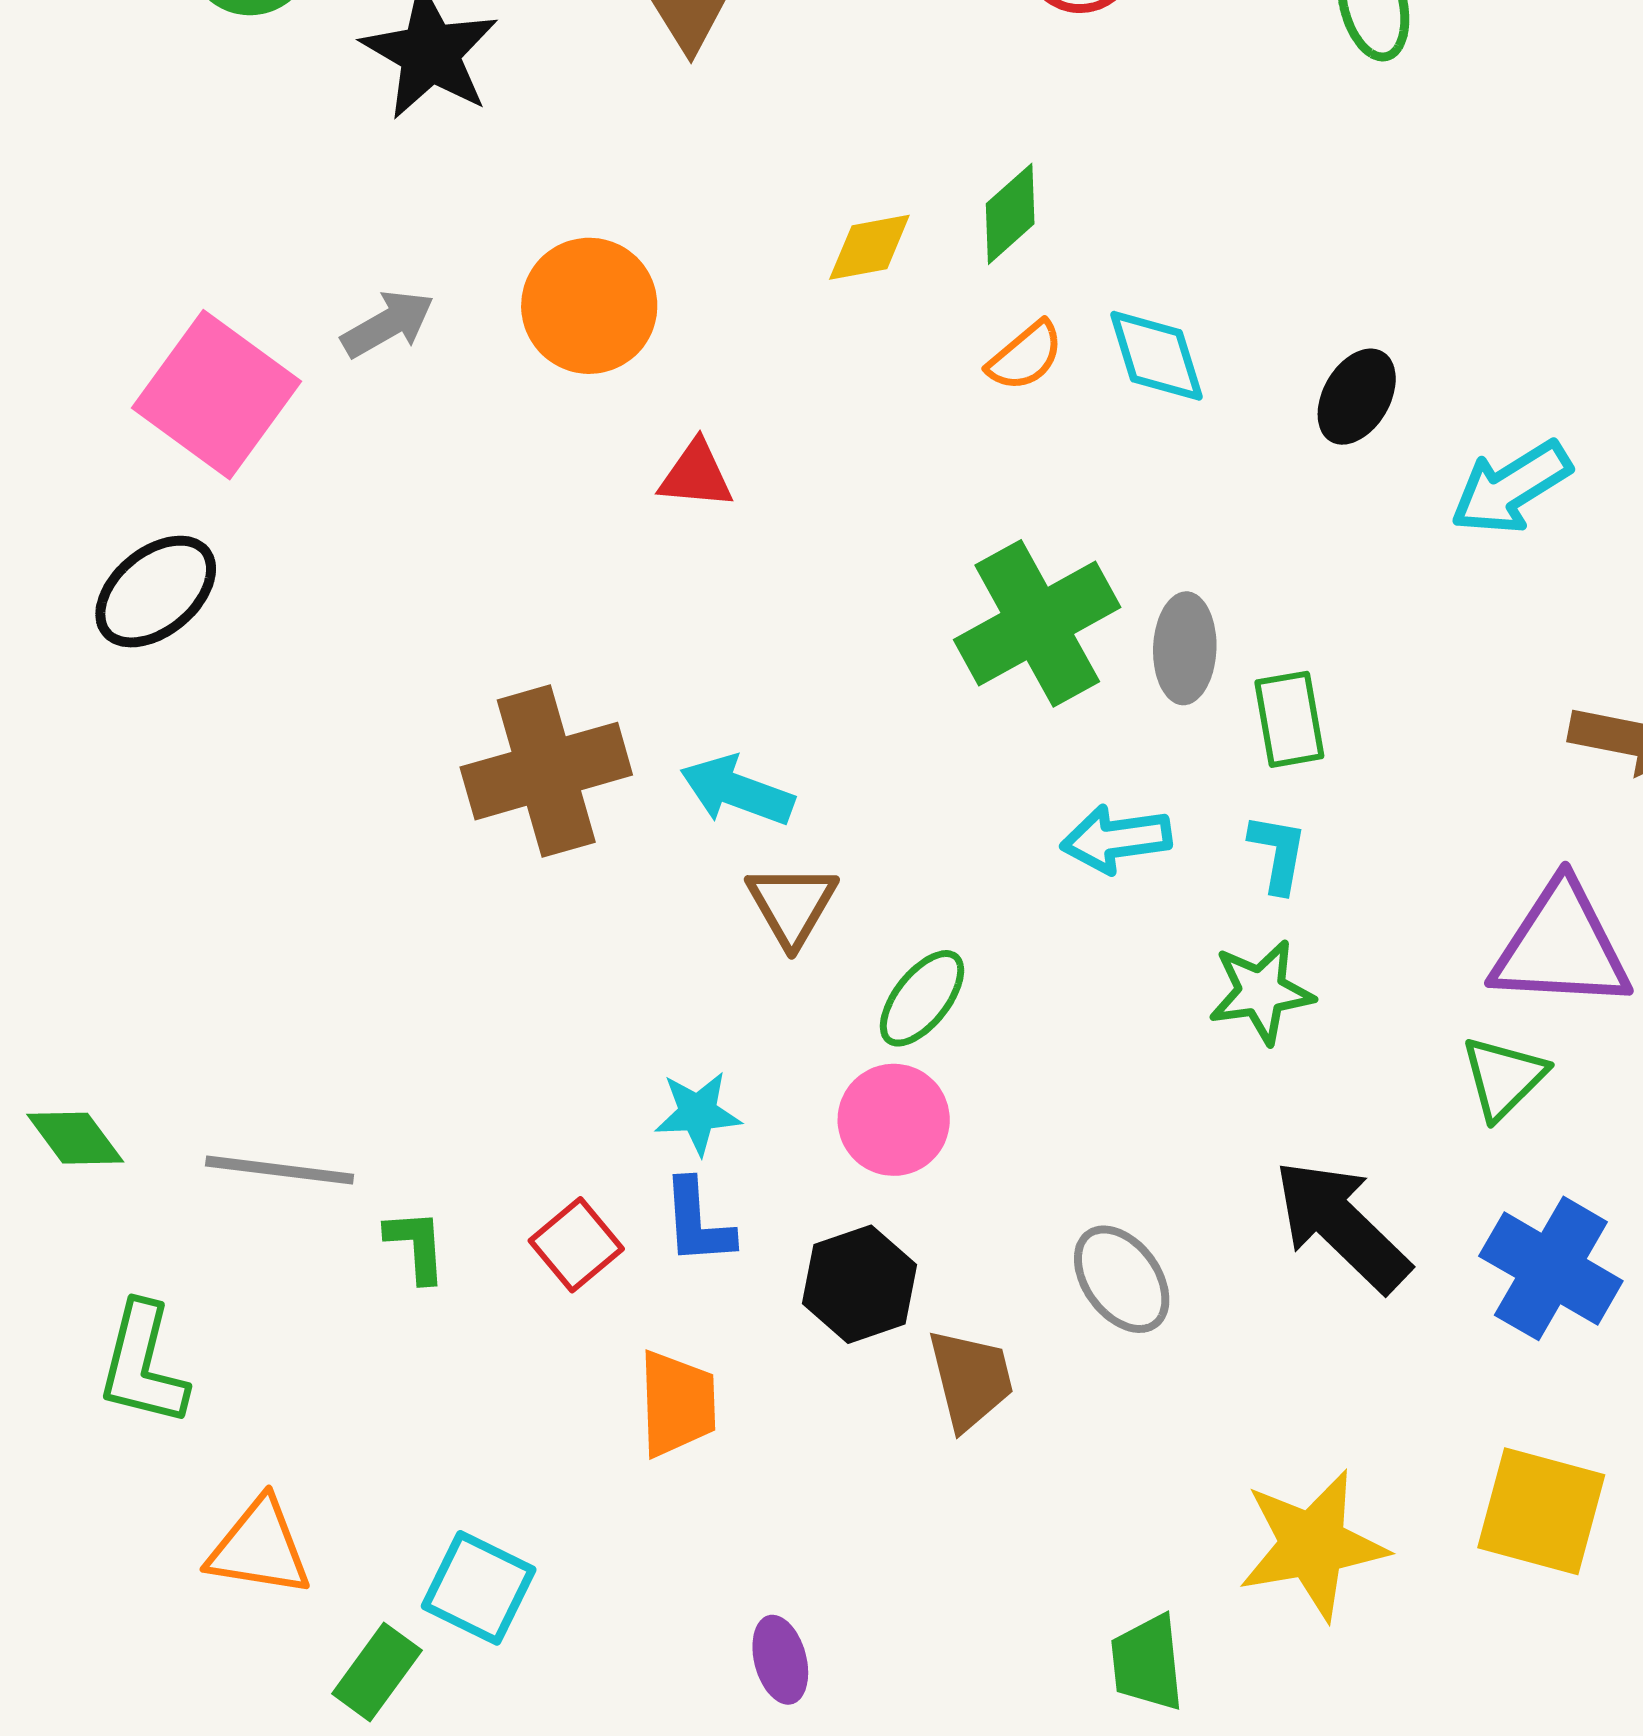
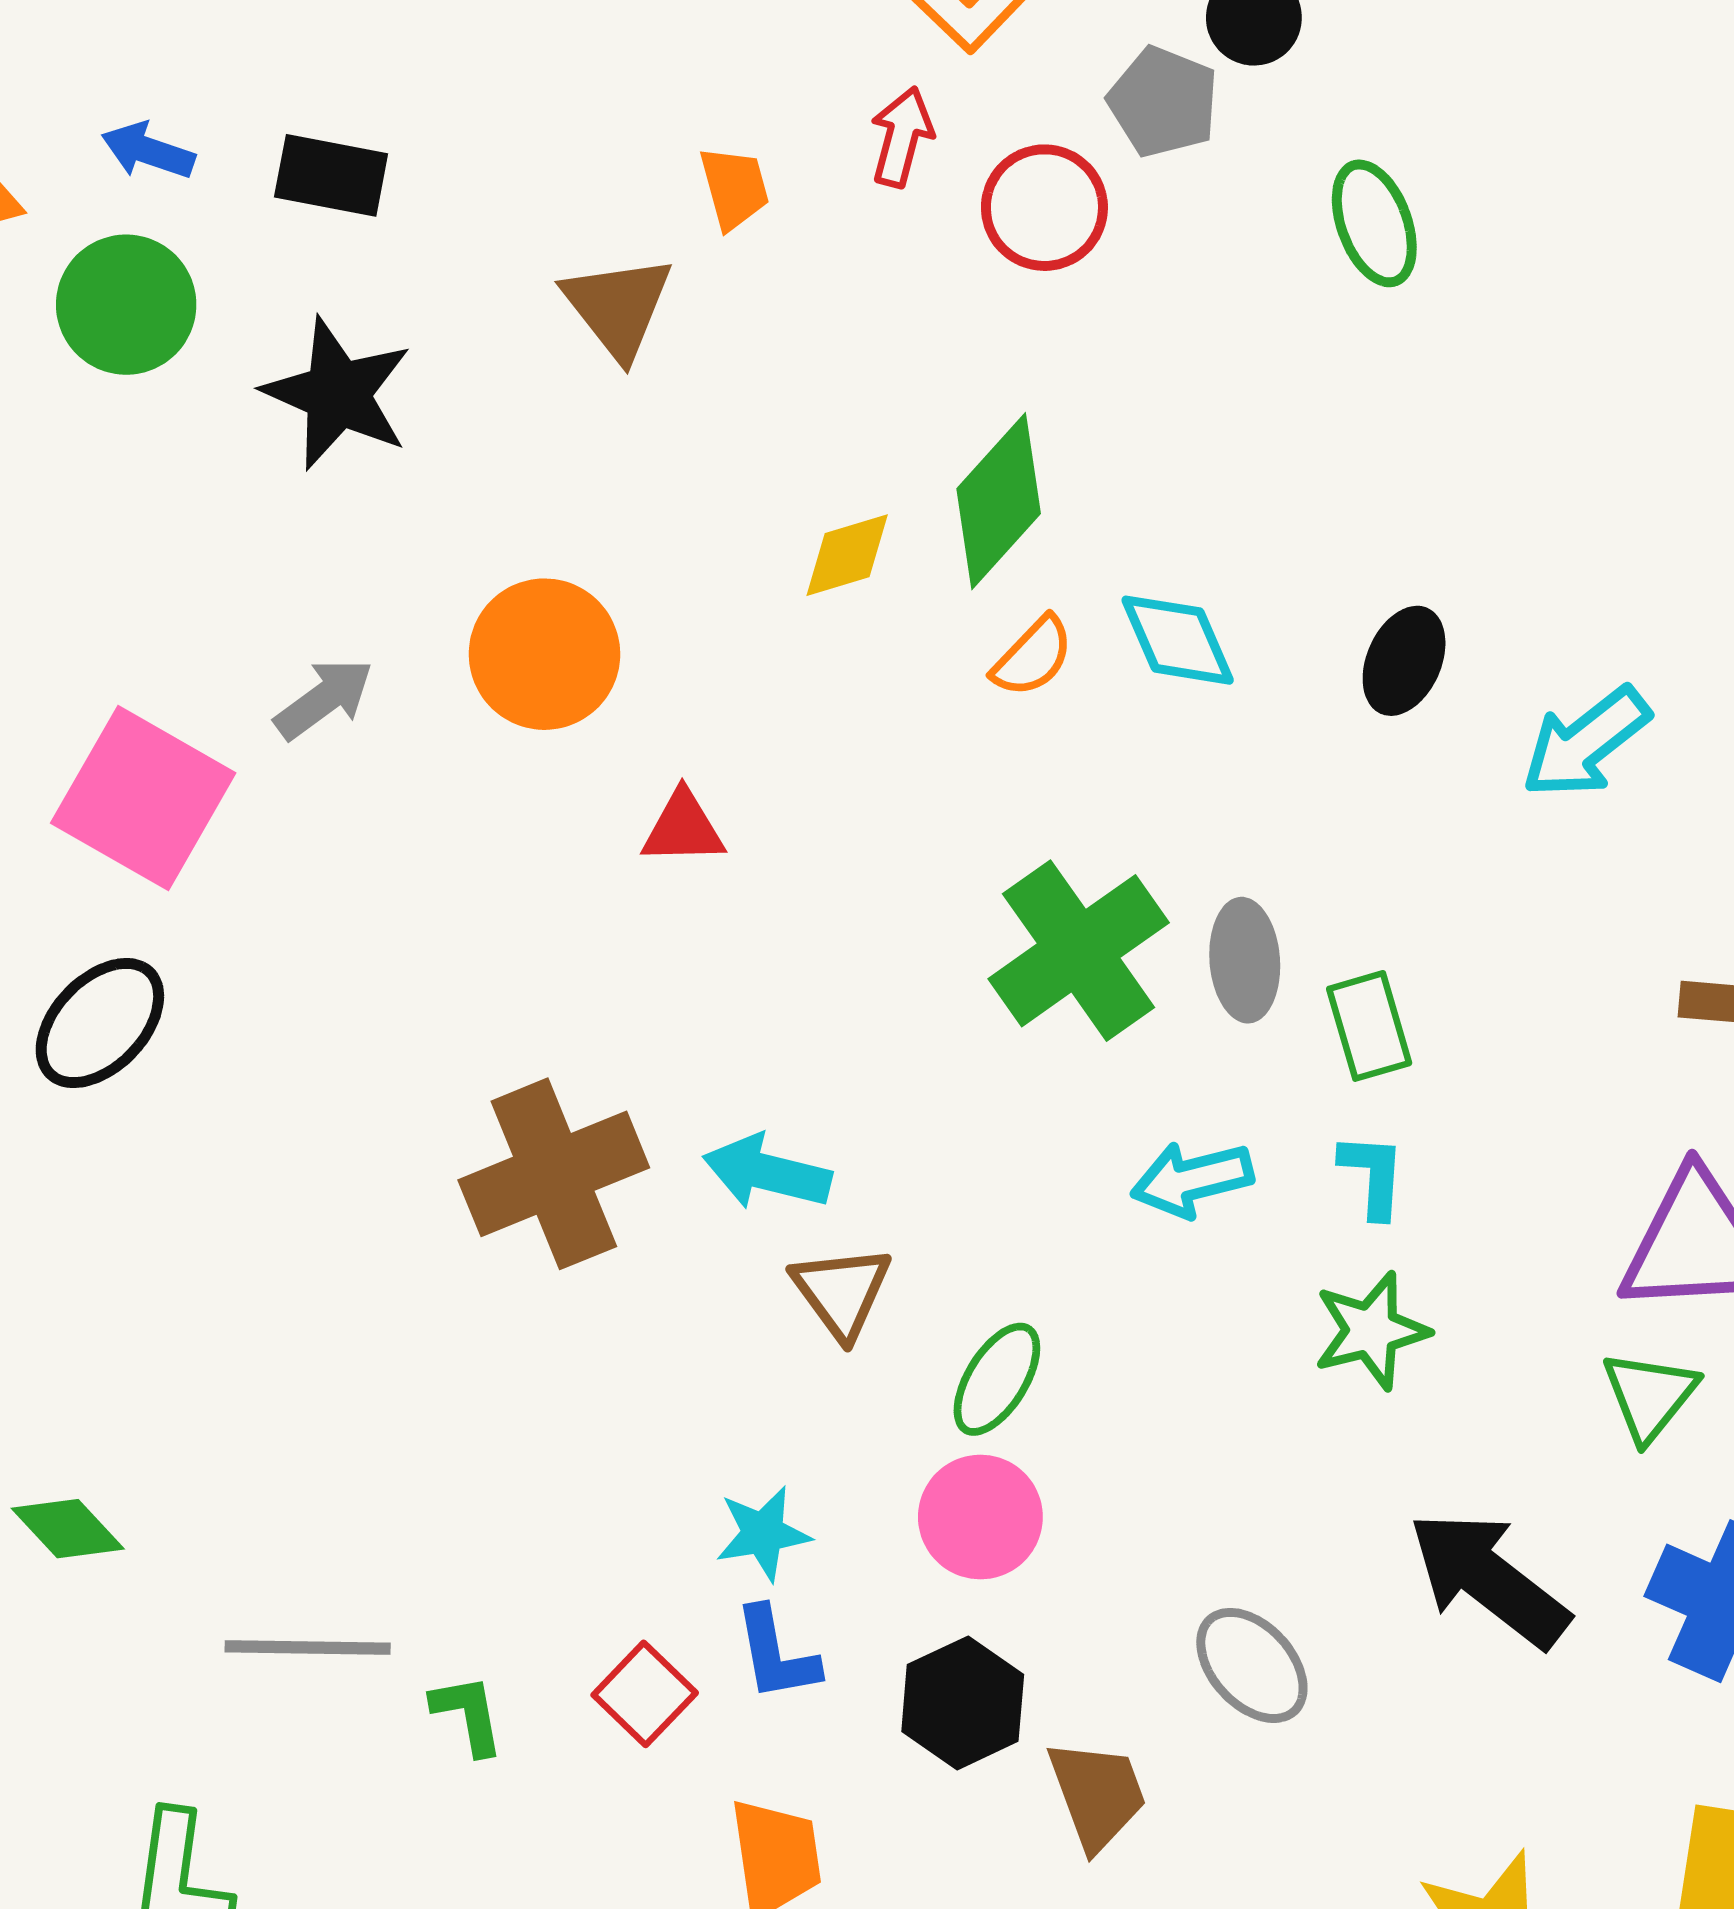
green diamond: (1010, 214) -> (999, 501), size x1.5
green diamond: (75, 1138) -> (68, 1529), moved

